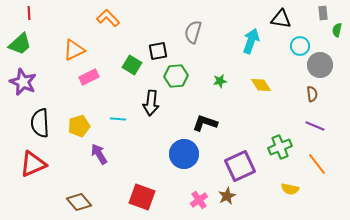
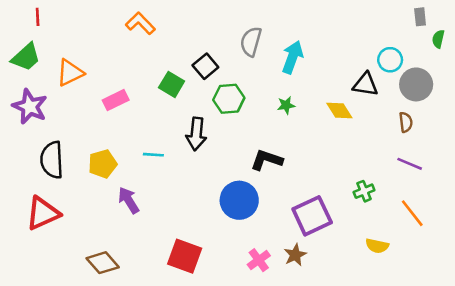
black triangle: (281, 19) -> (365, 84), moved
cyan arrow: (251, 41) -> (293, 57), moved
orange triangle: (74, 50) -> (70, 73), moved
black square: (158, 51) -> (205, 66), turned -30
green cross: (280, 147) -> (364, 191), size x0.7

